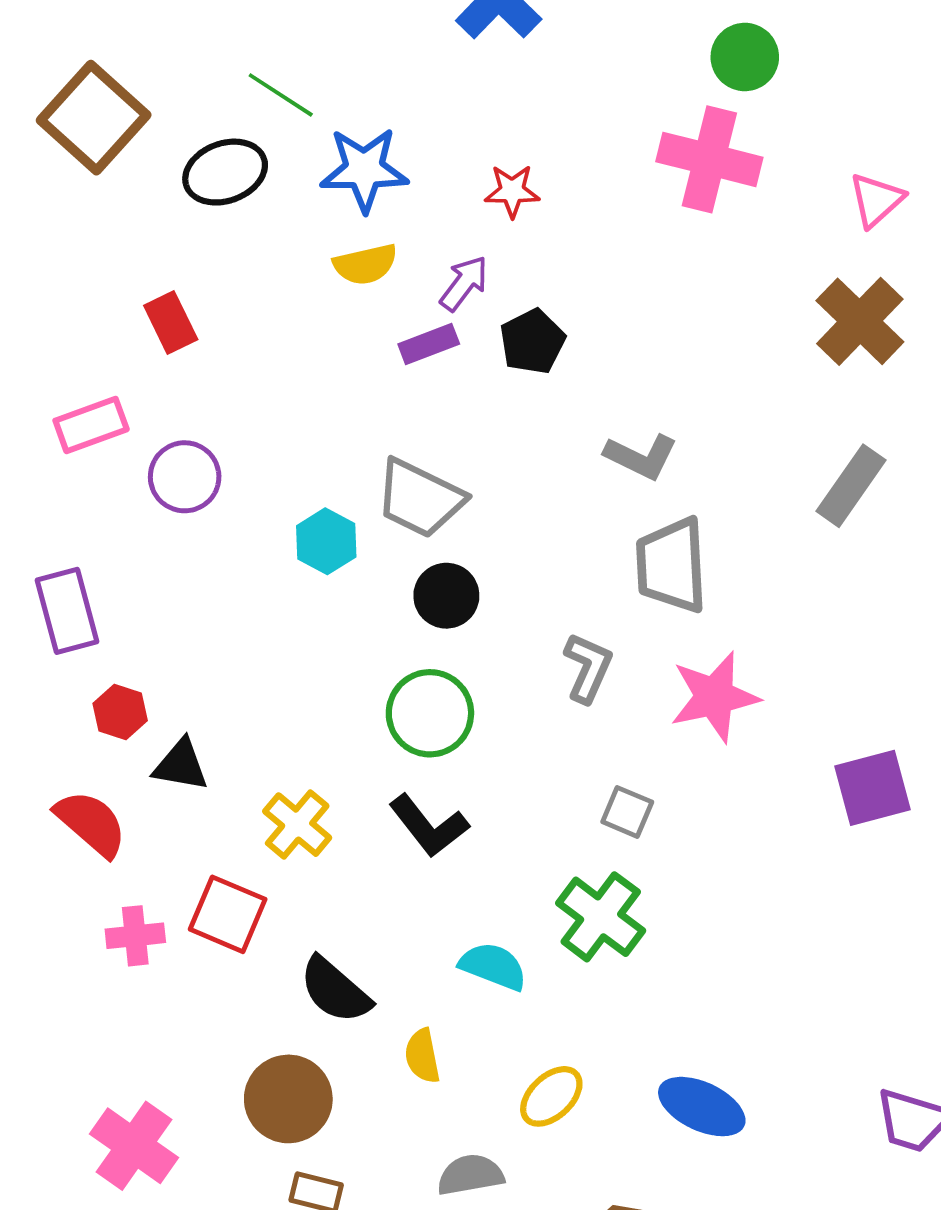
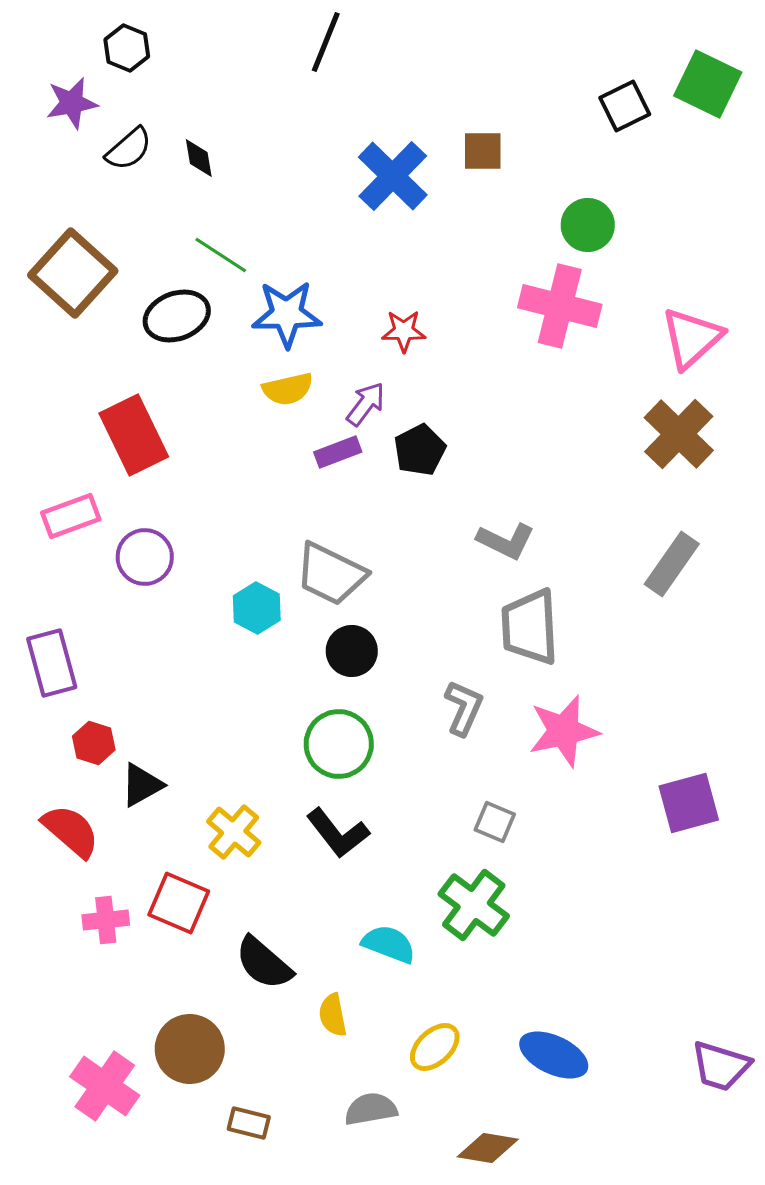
pink triangle: (876, 200) -> (692, 338), size x1.4
red rectangle: (171, 323) -> (134, 435), size x1.6
black triangle: (181, 765) -> (142, 785), turned -39
brown circle: (288, 1099) -> (190, 1049), moved

